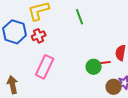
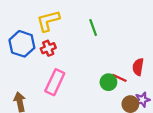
red line: (104, 63) -> (119, 78), turned 32

